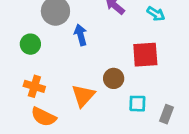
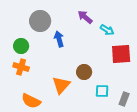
cyan arrow: (156, 14) -> (107, 30), moved
red square: (145, 55) -> (121, 54), moved
orange cross: (34, 86) -> (21, 67), moved

